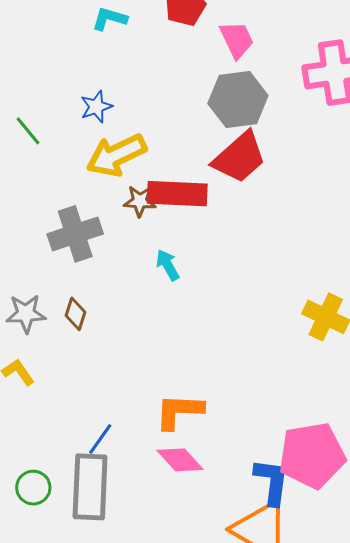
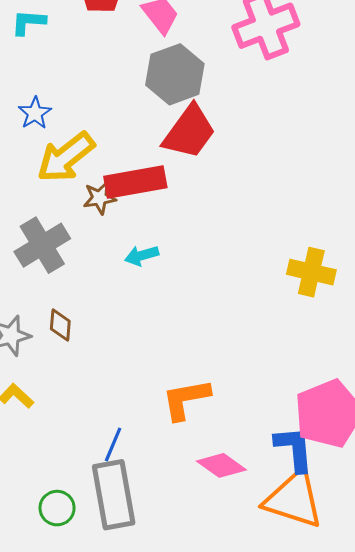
cyan arrow: (168, 265) -> (142, 255), turned -64
pink diamond: (180, 460) -> (221, 465), moved

